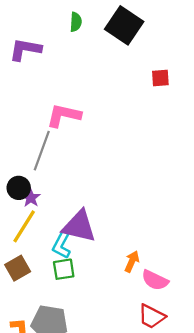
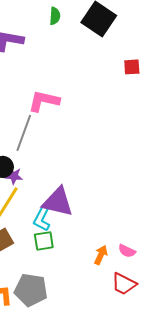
purple star: (31, 198) -> (14, 176), turned -30
orange arrow: (132, 261) -> (101, 255), moved
pink semicircle: (155, 280) -> (127, 251), size x0.7

